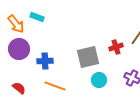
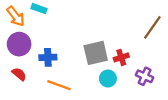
red cross: (116, 47) -> (121, 57), moved
red semicircle: (19, 88) -> (19, 74), moved

